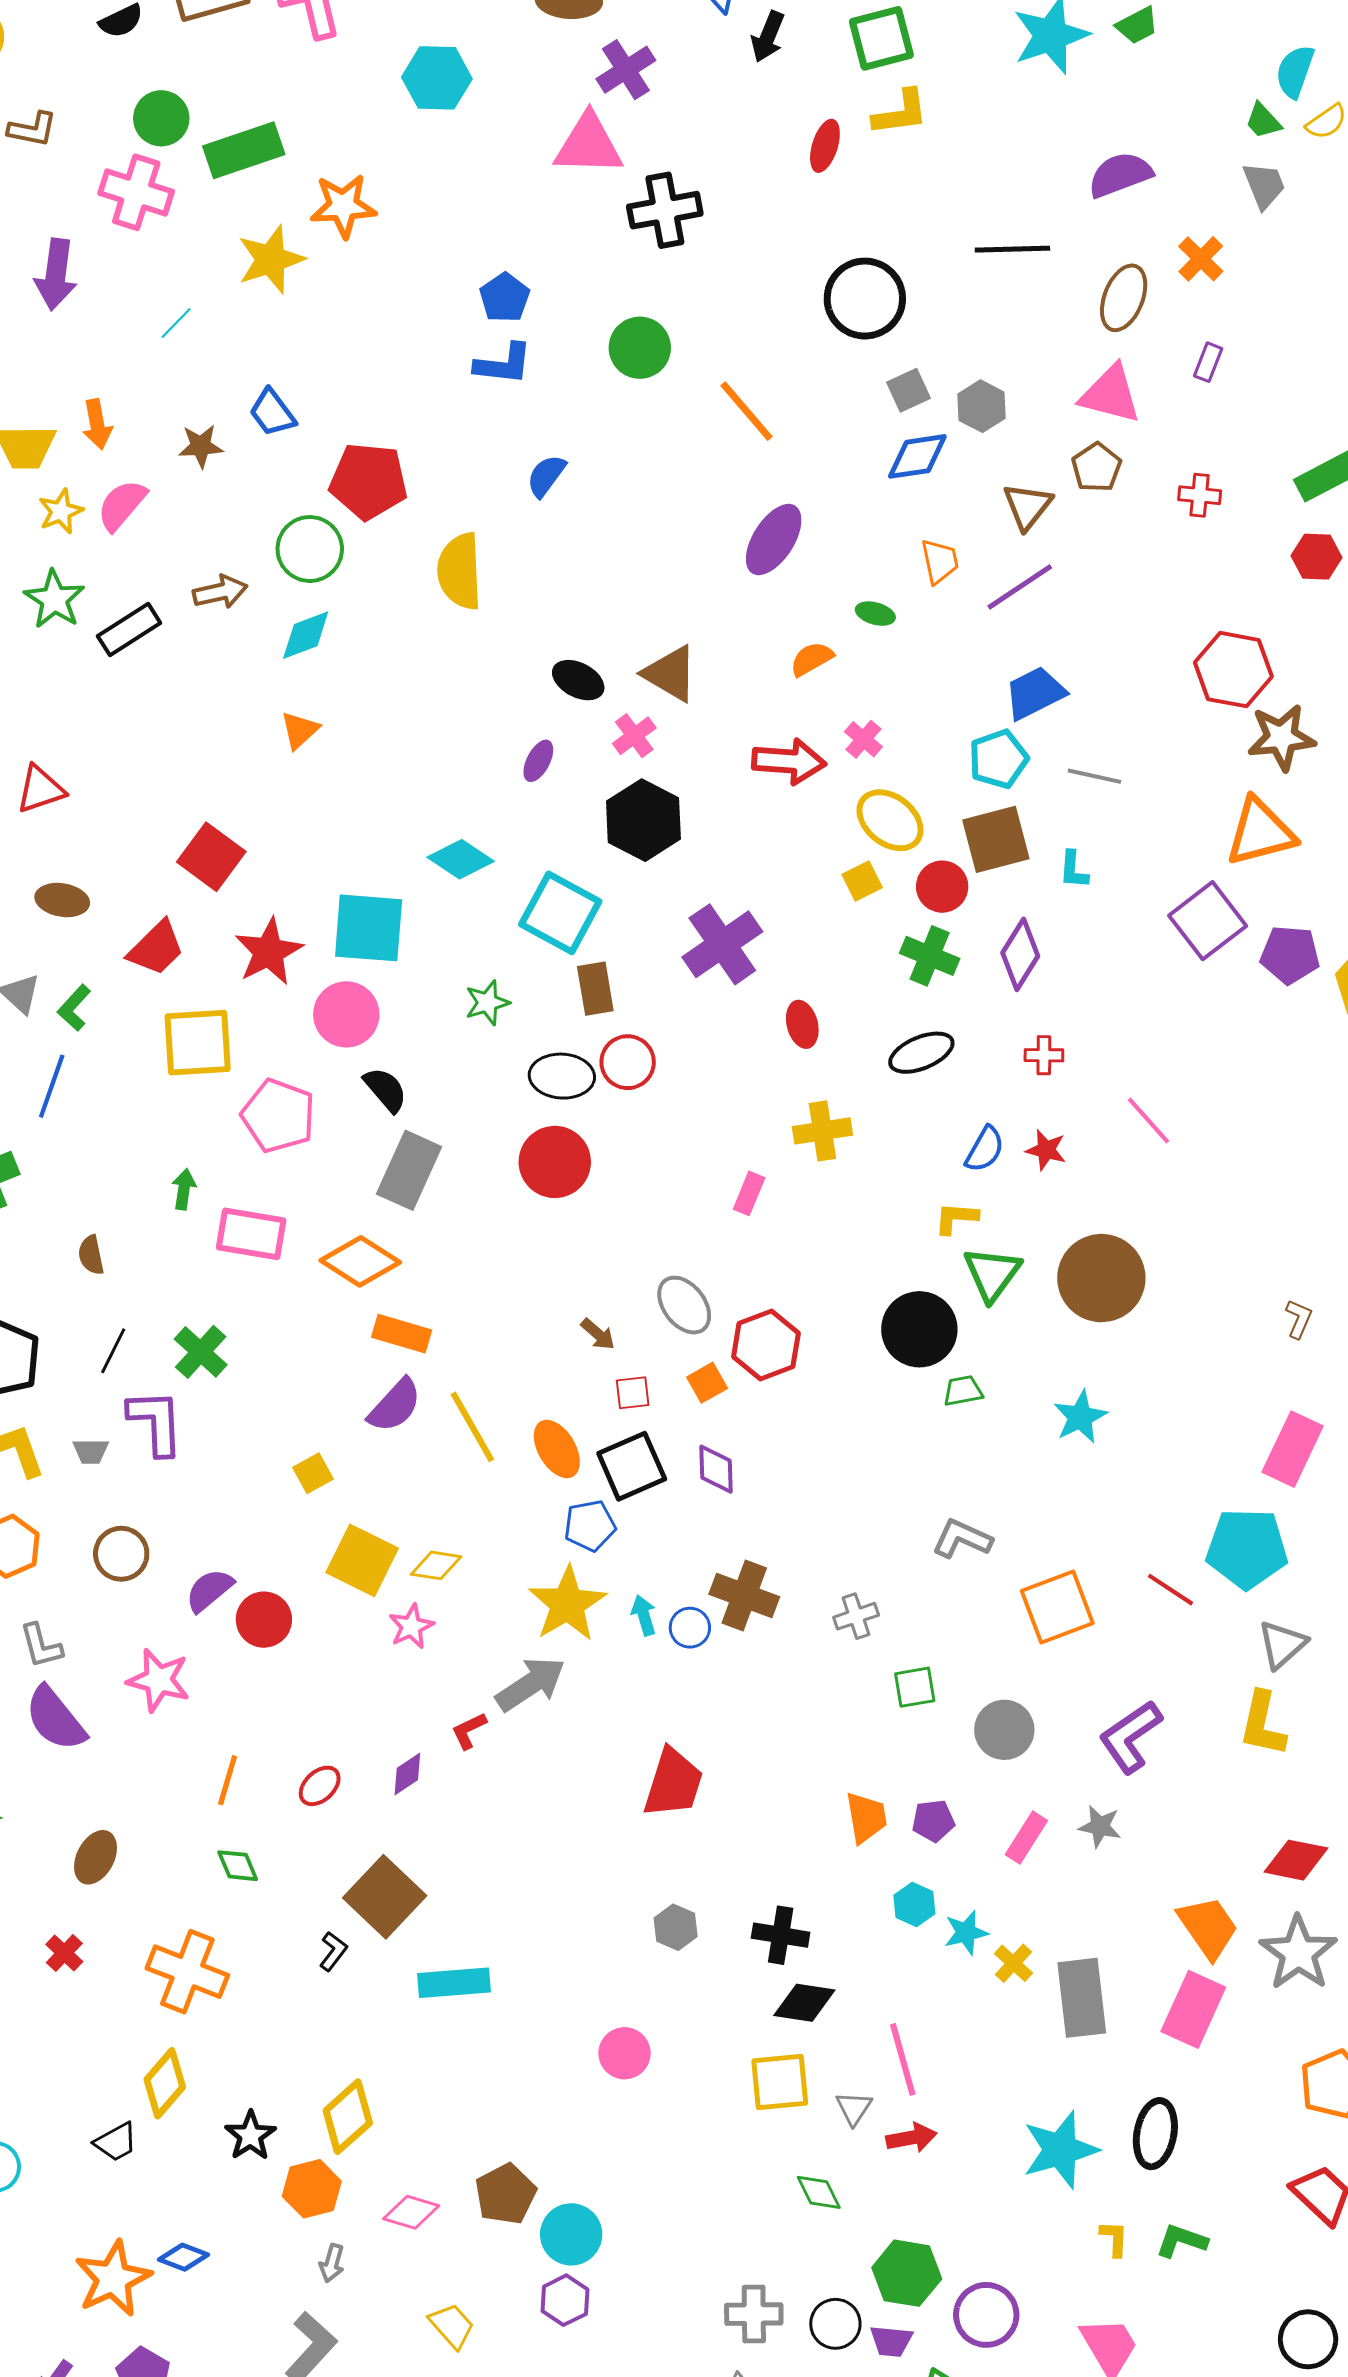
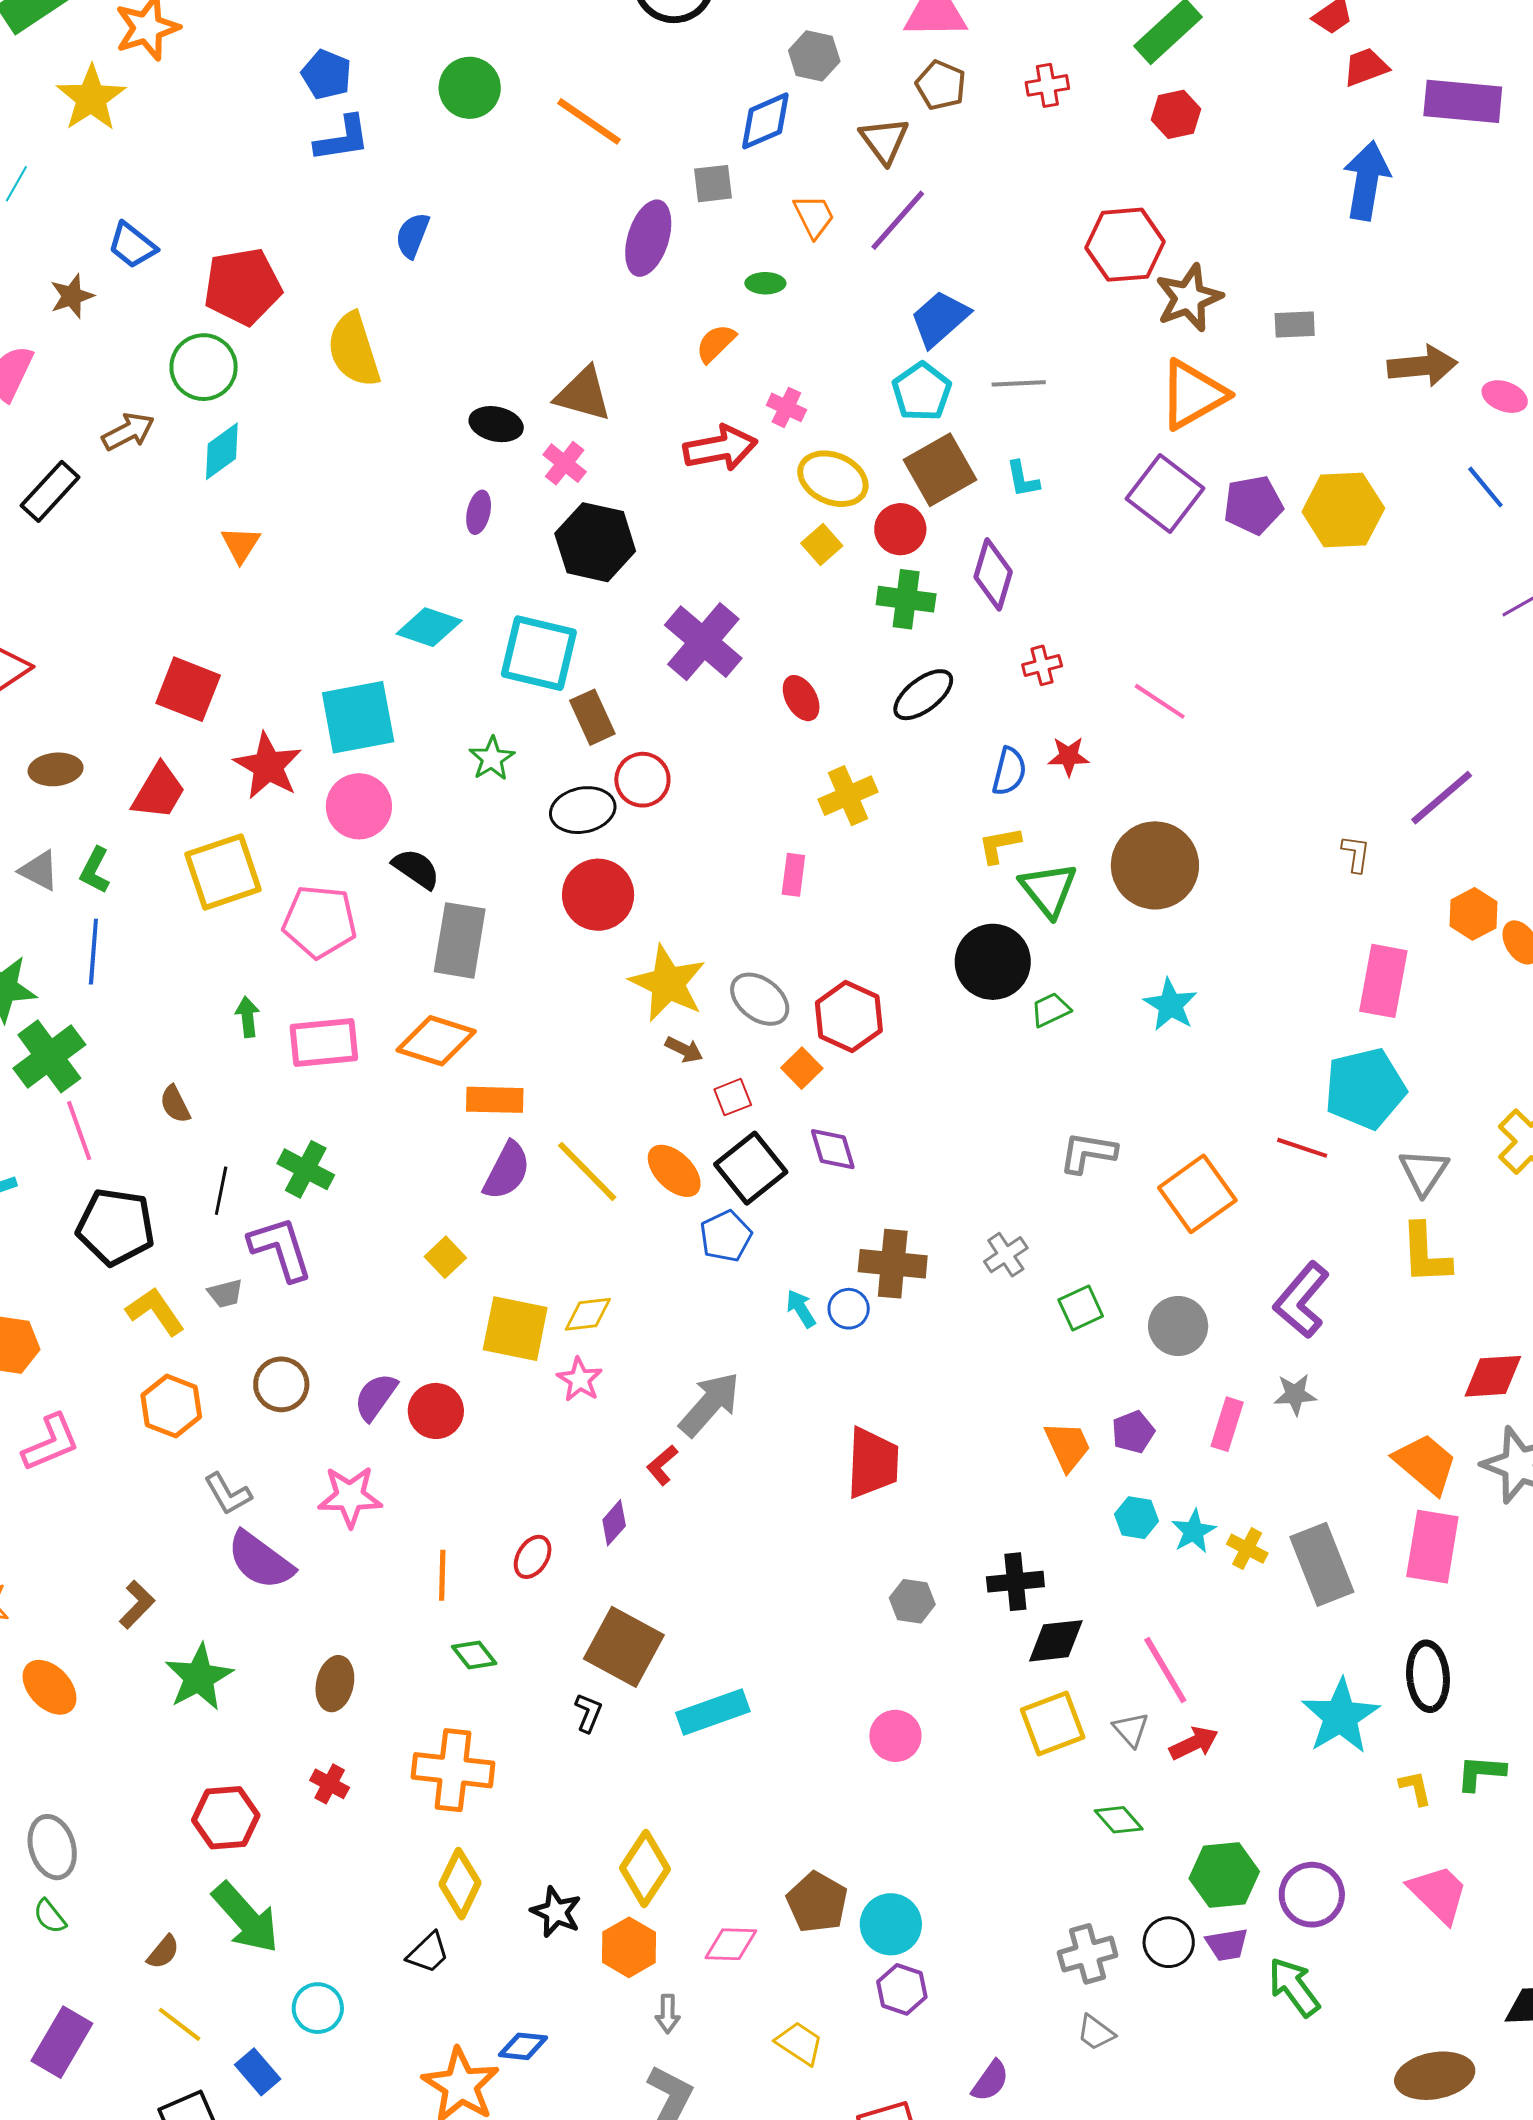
gray square: (909, 390) -> (713, 184), moved, turned 33
yellow star: (567, 1604) -> (668, 983), moved

